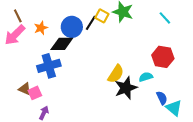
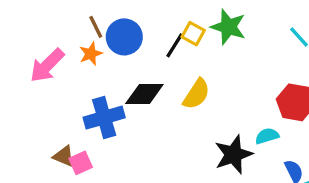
brown line: (18, 16) -> (96, 27), moved
blue circle: (72, 27) -> (124, 37), moved
black diamond: (62, 44) -> (144, 94), moved
yellow semicircle: (116, 74) -> (196, 94), moved

